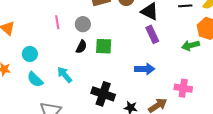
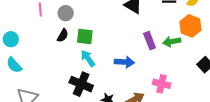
purple rectangle: (152, 34) -> (150, 41), moved
cyan arrow: (65, 75) -> (88, 58), moved

